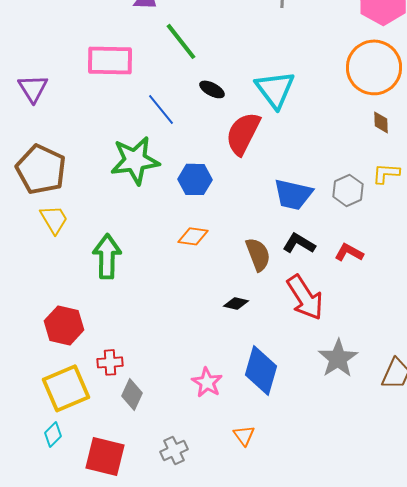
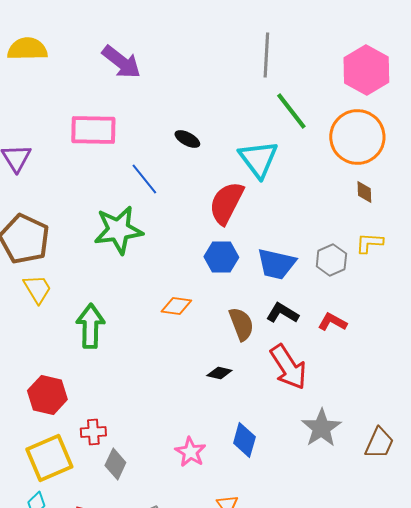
green line: (181, 41) -> (291, 111), moved
black ellipse: (212, 89) -> (187, 139), moved
blue hexagon: (195, 179) -> (221, 257), moved
blue diamond: (261, 370) -> (244, 440), size x0.7

